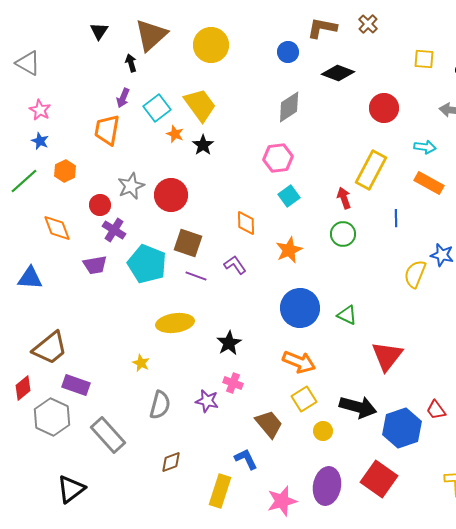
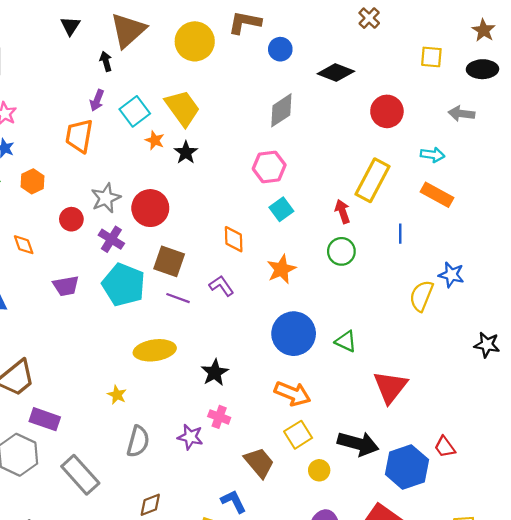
brown L-shape: (322, 28) -> (245, 23), moved
orange diamond: (57, 228) -> (24, 245), size x0.7
purple cross: (114, 230) -> (111, 239), moved

